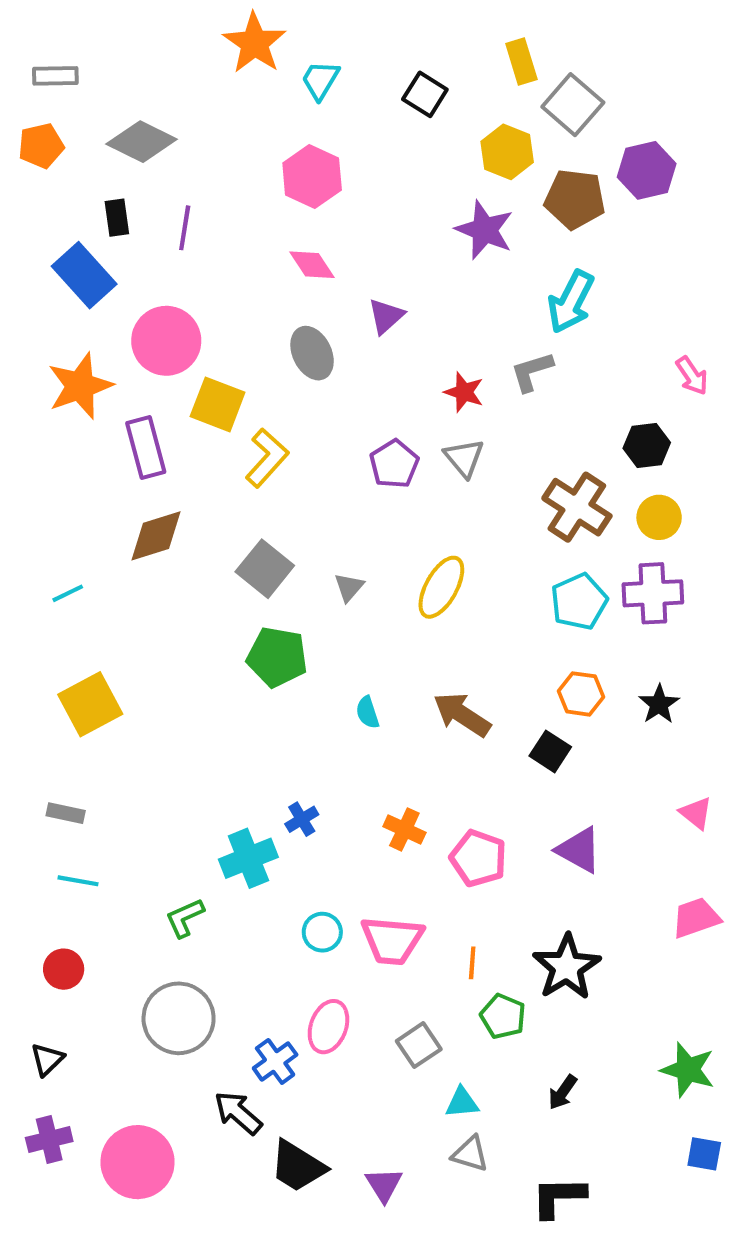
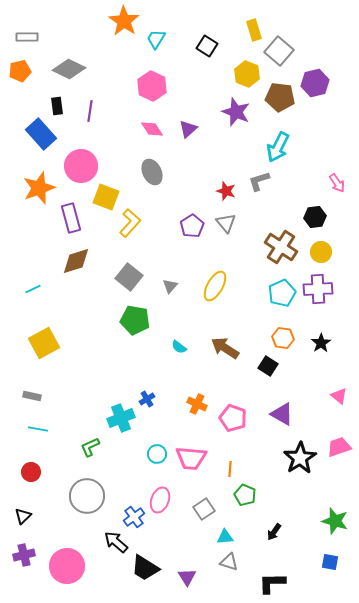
purple triangle: (386, 316) -> (188, 129), moved
cyan semicircle: (367, 712) -> (179, 347), turned -35
black star: (567, 967) -> (300, 458), moved
blue square: (704, 1154) -> (330, 562), moved

